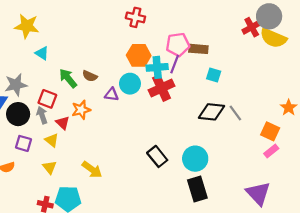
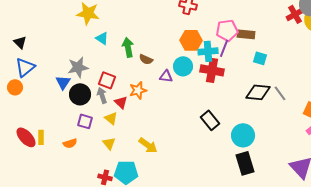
green arrow: (68, 78) -> (128, 47), moved, turned 30
red cross: (161, 88) -> (212, 70), turned 35
black rectangle: (157, 156) -> (210, 120), moved

